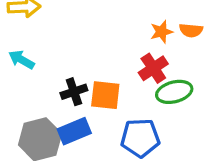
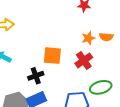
green ellipse: (174, 92) -> (101, 87), moved
orange square: (105, 95) -> (52, 56), moved

